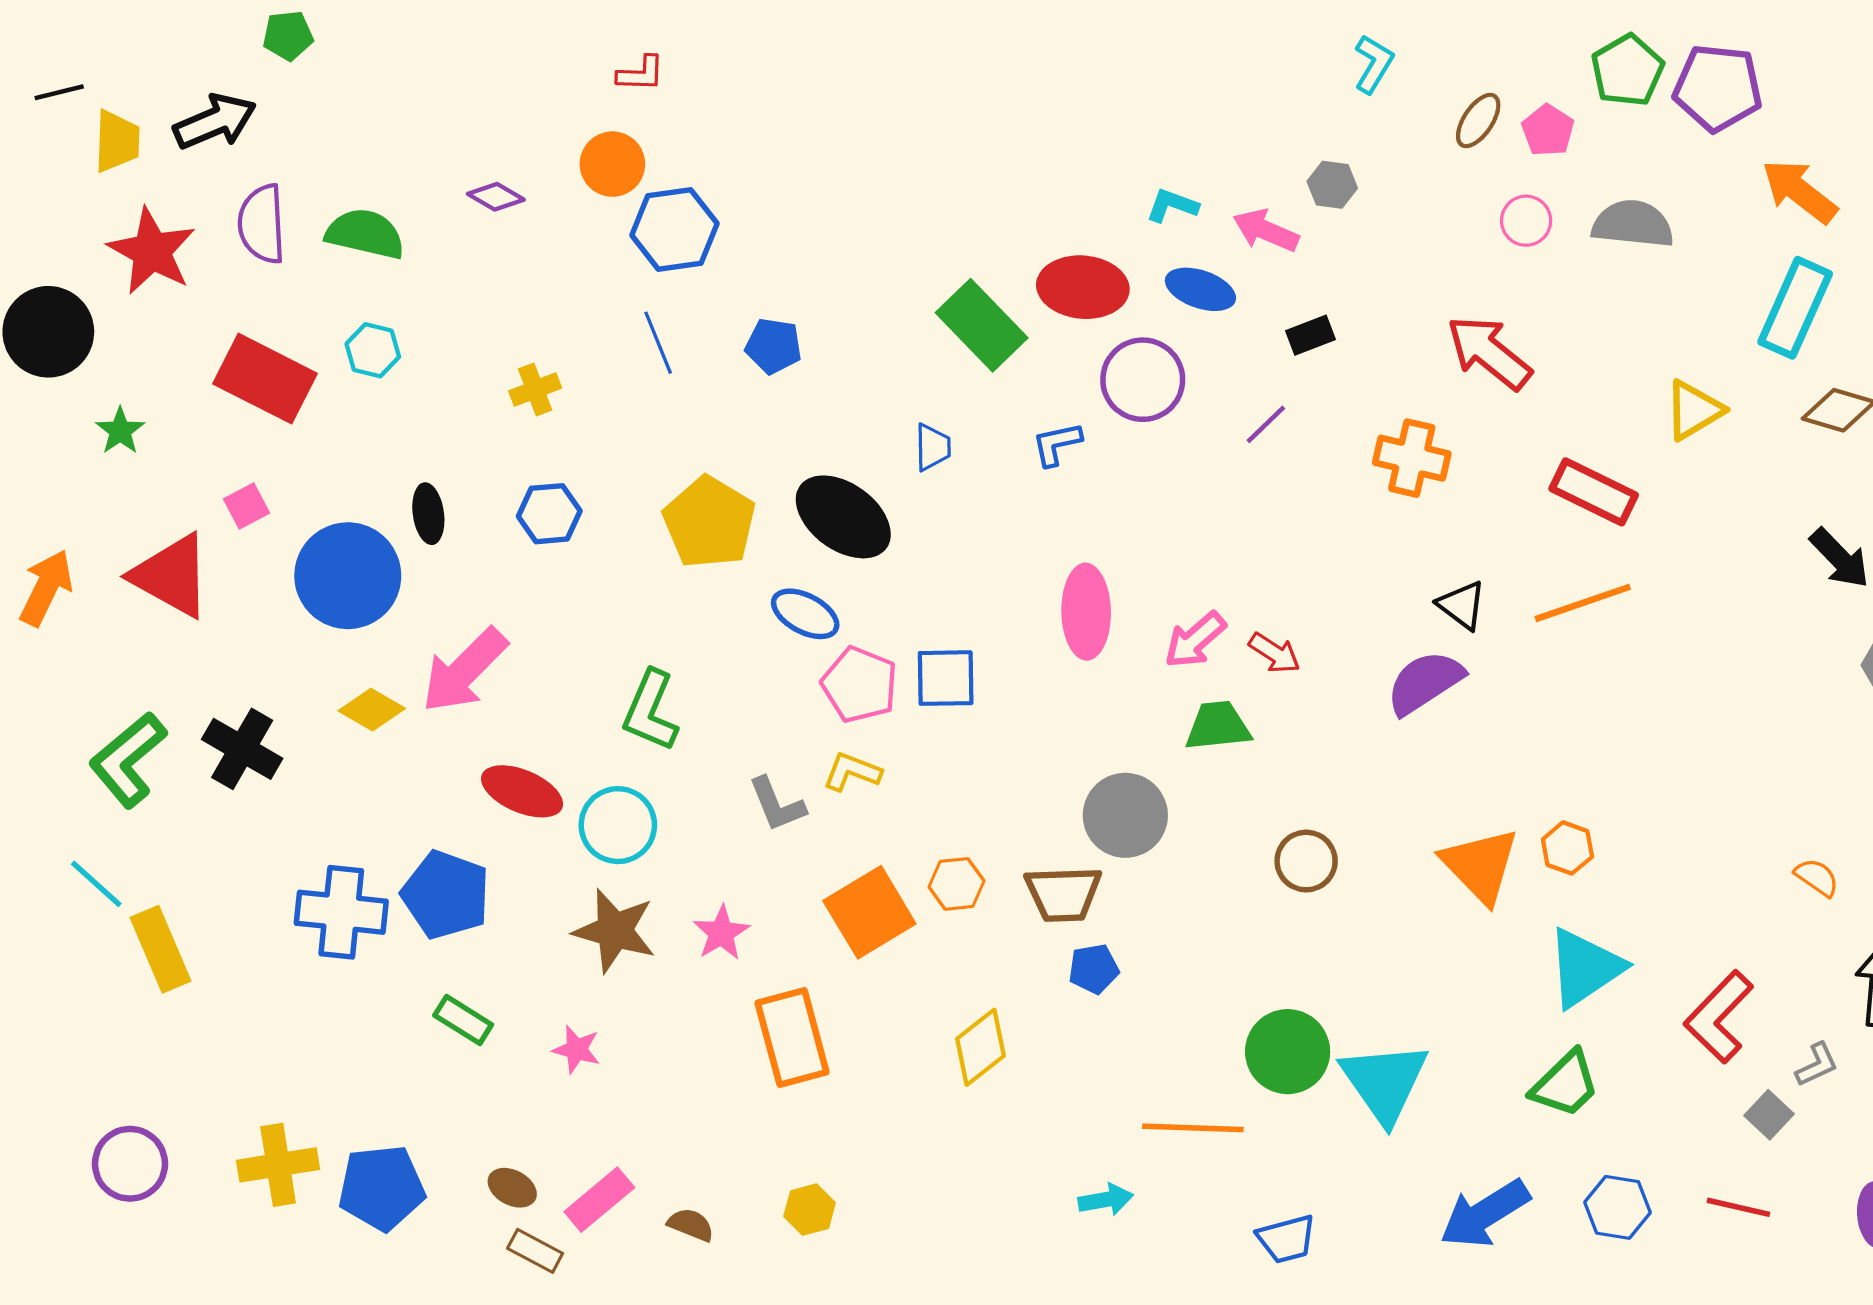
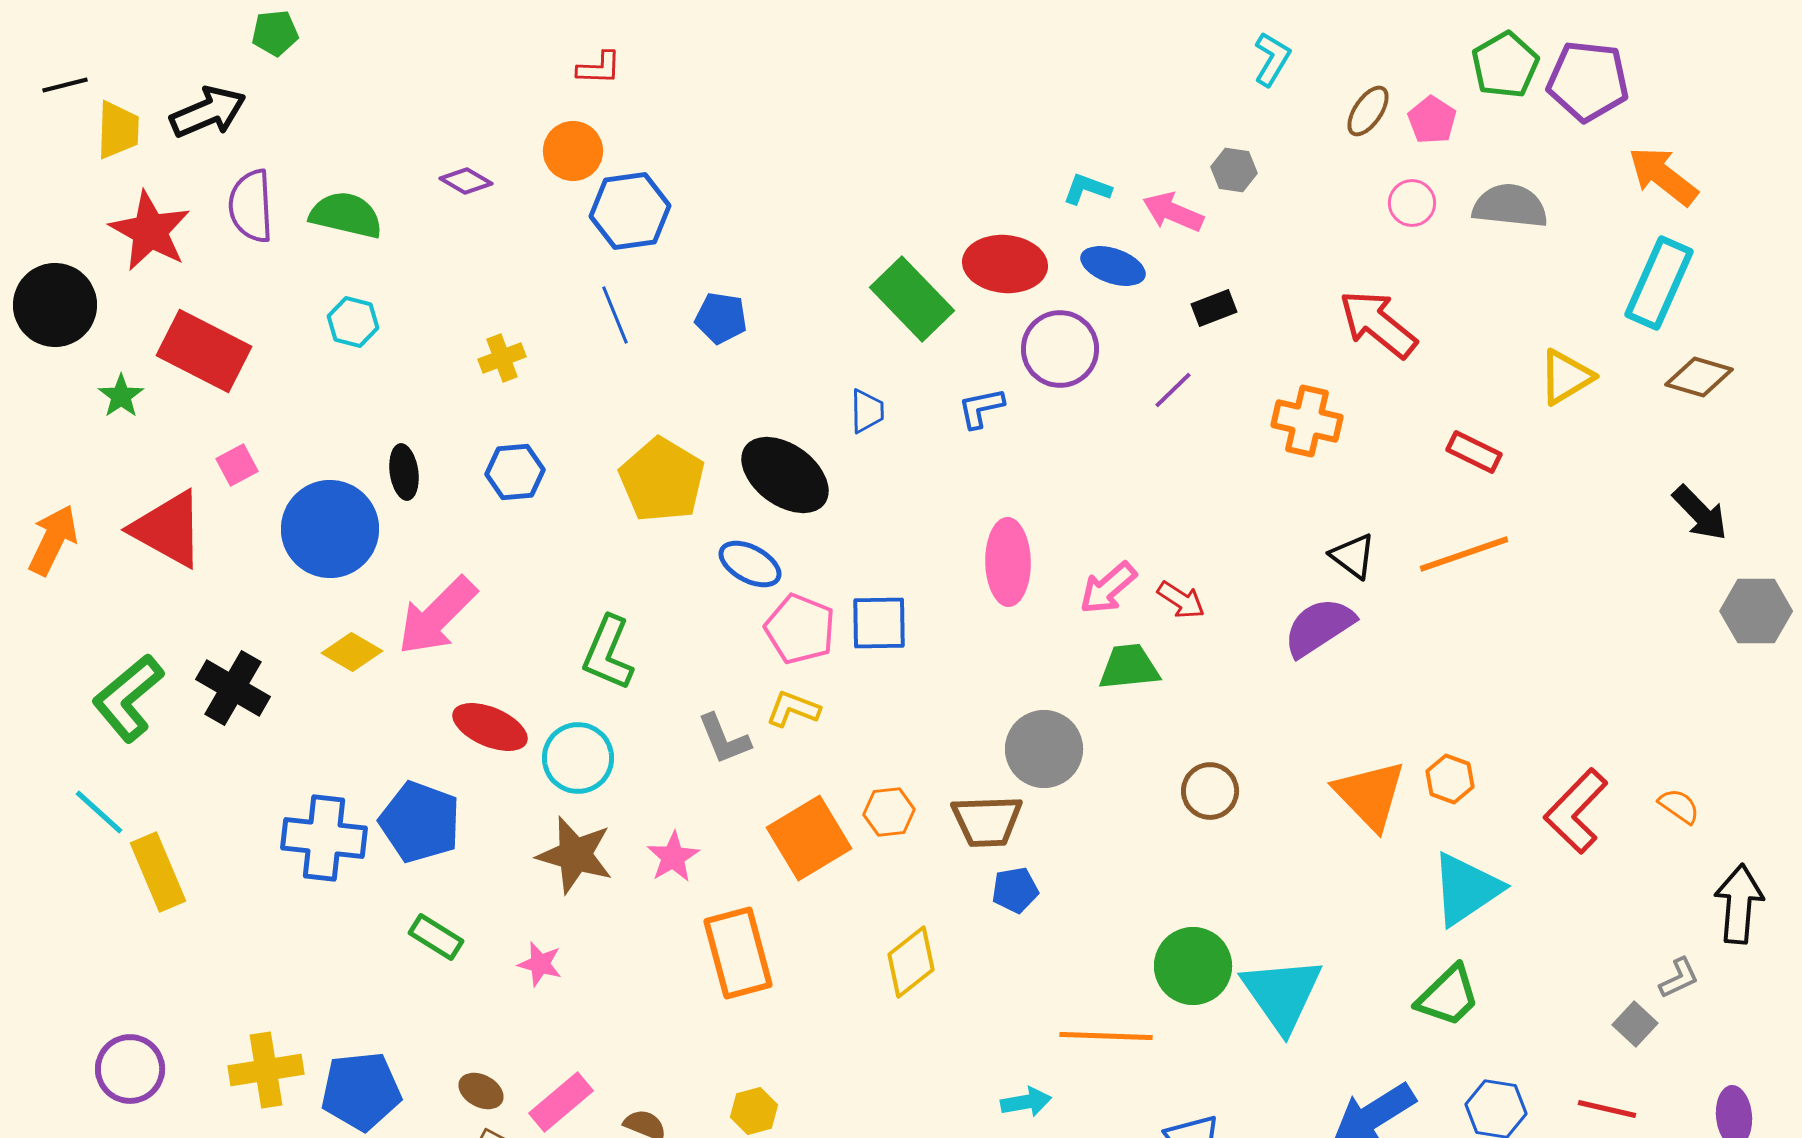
red rectangle: (265, 379) -> (204, 351), moved
red rectangle: (1594, 492) -> (1474, 452), size x0.7
red L-shape: (1719, 1017) -> (1576, 811), moved

